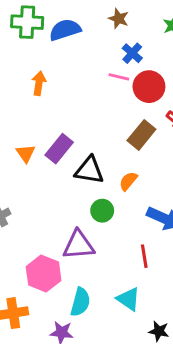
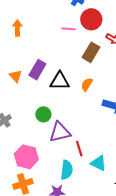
pink line: (119, 77) -> (68, 29), moved
green circle: (102, 211) -> (43, 114), moved
red line: (144, 256) -> (79, 149), moved
pink hexagon: (44, 274) -> (26, 157), moved

